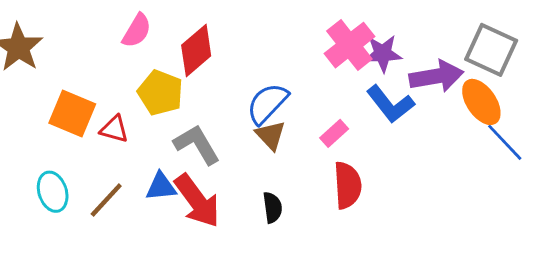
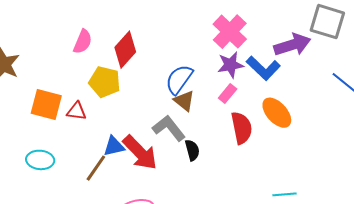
purple star: (383, 54) -> (230, 65), moved
orange ellipse: (481, 102) -> (277, 113), moved
gray L-shape: (197, 144) -> (169, 128), moved
cyan ellipse: (53, 192) -> (40, 160), turned -60
brown line: (106, 200) -> (96, 168), moved

